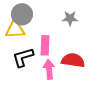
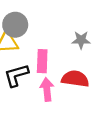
gray star: (70, 18) -> (81, 40), moved

